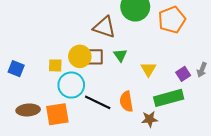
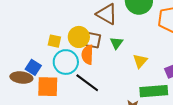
blue square: (16, 69) -> (33, 67), moved
orange semicircle: (126, 101) -> (87, 55), moved

